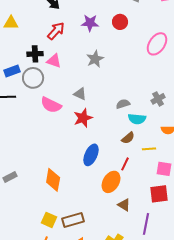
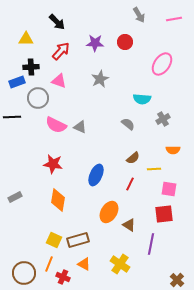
yellow triangle: (11, 23) -> (26, 39), moved
black cross: (35, 54) -> (31, 67), moved
blue rectangle: (12, 71) -> (17, 82), moved
gray triangle: (80, 94) -> (80, 127), moved
gray semicircle: (123, 104) -> (128, 124), turned 56
red star: (83, 118) -> (53, 164), moved, turned 30
cyan semicircle: (137, 119) -> (142, 99), moved
orange ellipse: (111, 182) -> (109, 212), moved

